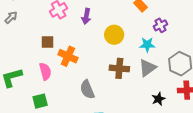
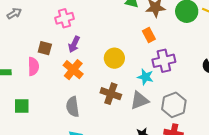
purple arrow: (86, 16) -> (74, 44), moved
purple cross: (160, 25) -> (164, 61), size x1.5
orange cross: (68, 56) -> (73, 70), moved
pink semicircle: (45, 71) -> (33, 66), moved

